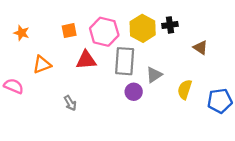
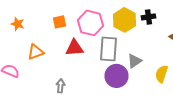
purple circle: (134, 92) -> (116, 76), size x1.5
gray arrow: (70, 103) -> (60, 86), turned -144

